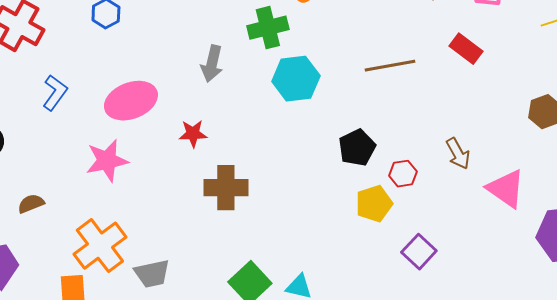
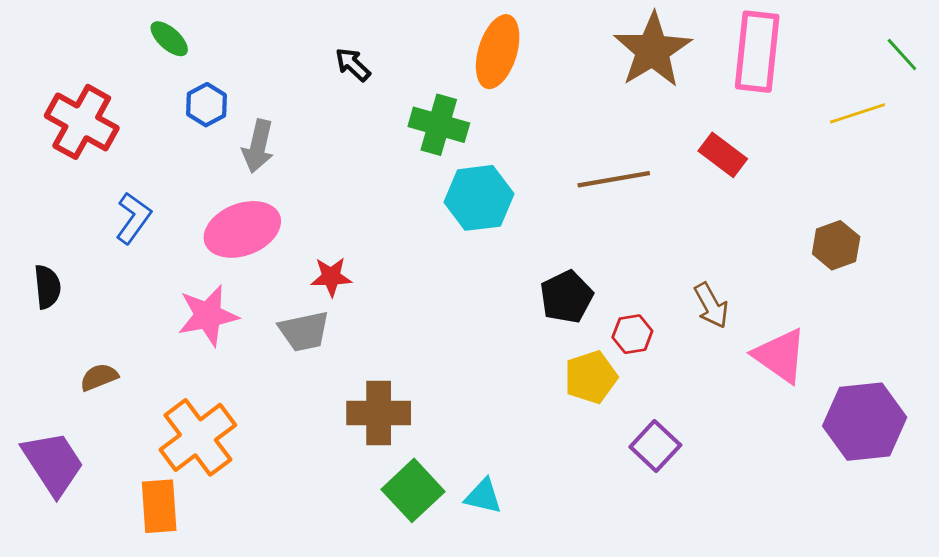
green cross: (268, 28) -> (439, 125), turned 30
gray arrow: (212, 64) -> (258, 146), moved
brown cross: (226, 188) -> (379, 413), moved
gray trapezoid: (152, 274) -> (304, 331), moved

